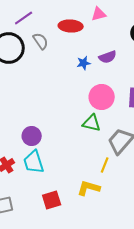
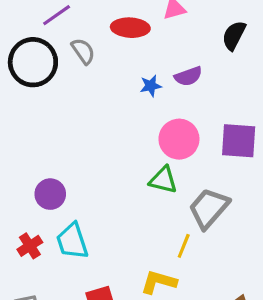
purple circle: (32, 136) -> (50, 194), moved

